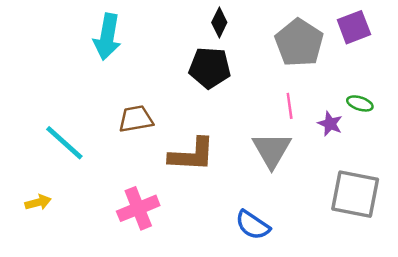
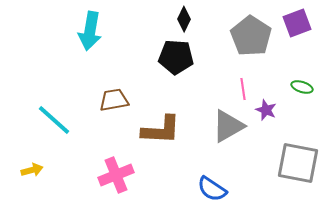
purple star: (330, 124) -> (266, 110), moved
gray triangle: (272, 150) -> (228, 126), turned 30

